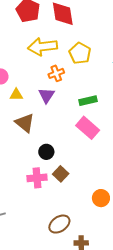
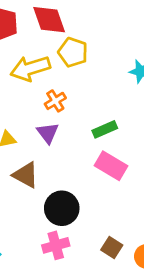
yellow pentagon: (80, 53) -> (73, 52), moved
black circle: (46, 152) -> (62, 208), size x1.6
brown square: (61, 174) -> (112, 248), moved

